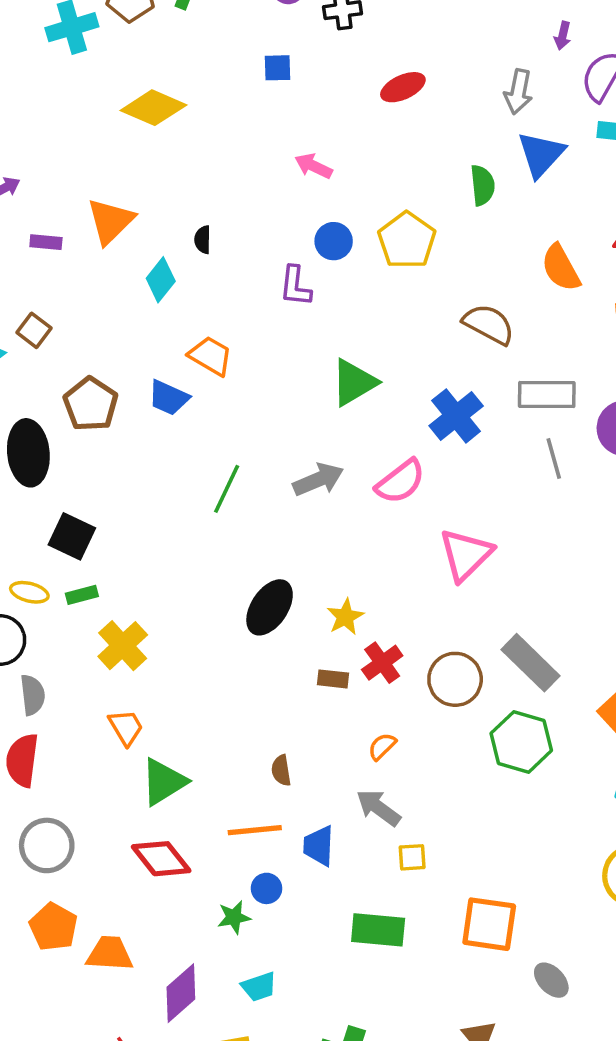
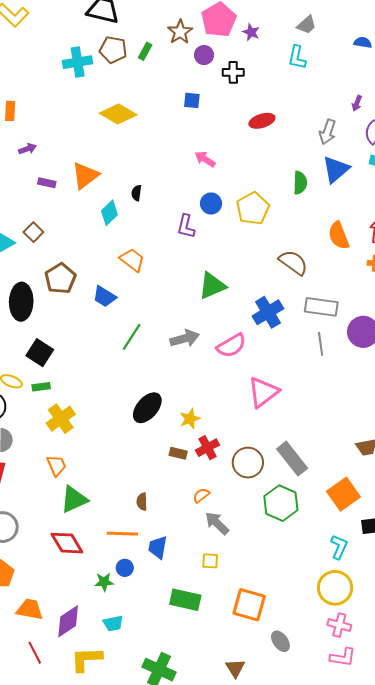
blue trapezoid: (169, 398) -> (105, 297), moved
gray arrow: (378, 808) -> (217, 523), moved
orange trapezoid: (110, 954) -> (30, 609), moved

